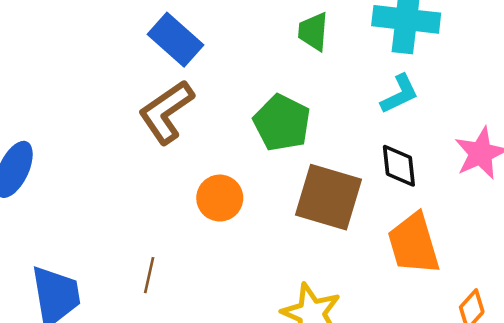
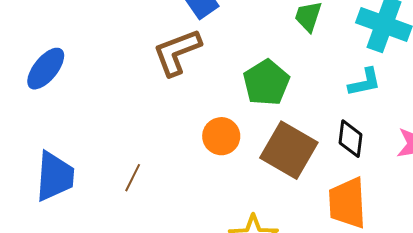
orange circle: (220, 198) -> (221, 136), moved

